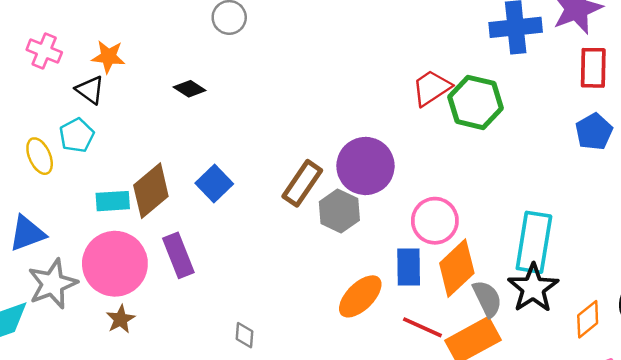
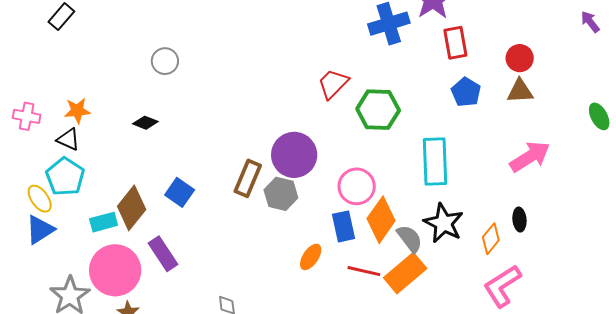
green hexagon: (475, 102) -> (378, 110), moved
cyan pentagon: (77, 135) -> (65, 177), size x1.4
blue triangle: (27, 233) -> (40, 230), moved
cyan rectangle: (534, 242) -> (435, 162), moved
orange ellipse: (360, 296) -> (311, 257), size x0.7

